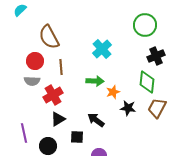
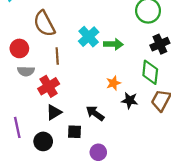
cyan cross: (102, 49) -> (89, 37), moved
red circle: (35, 61) -> (19, 48), moved
green arrow: (95, 81) -> (113, 44), moved

